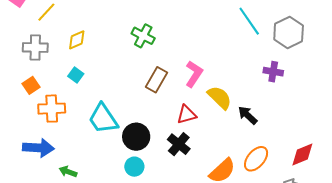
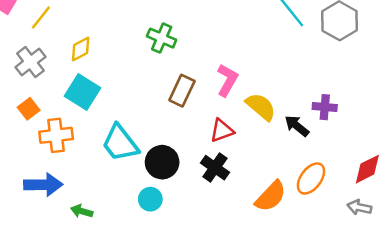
gray cross: (35, 47) -> (30, 62), turned -35
purple cross: (273, 72) -> (325, 107), moved
cyan square: (76, 75) -> (82, 92), size x1.8
cyan circle: (134, 167) -> (150, 199), moved

